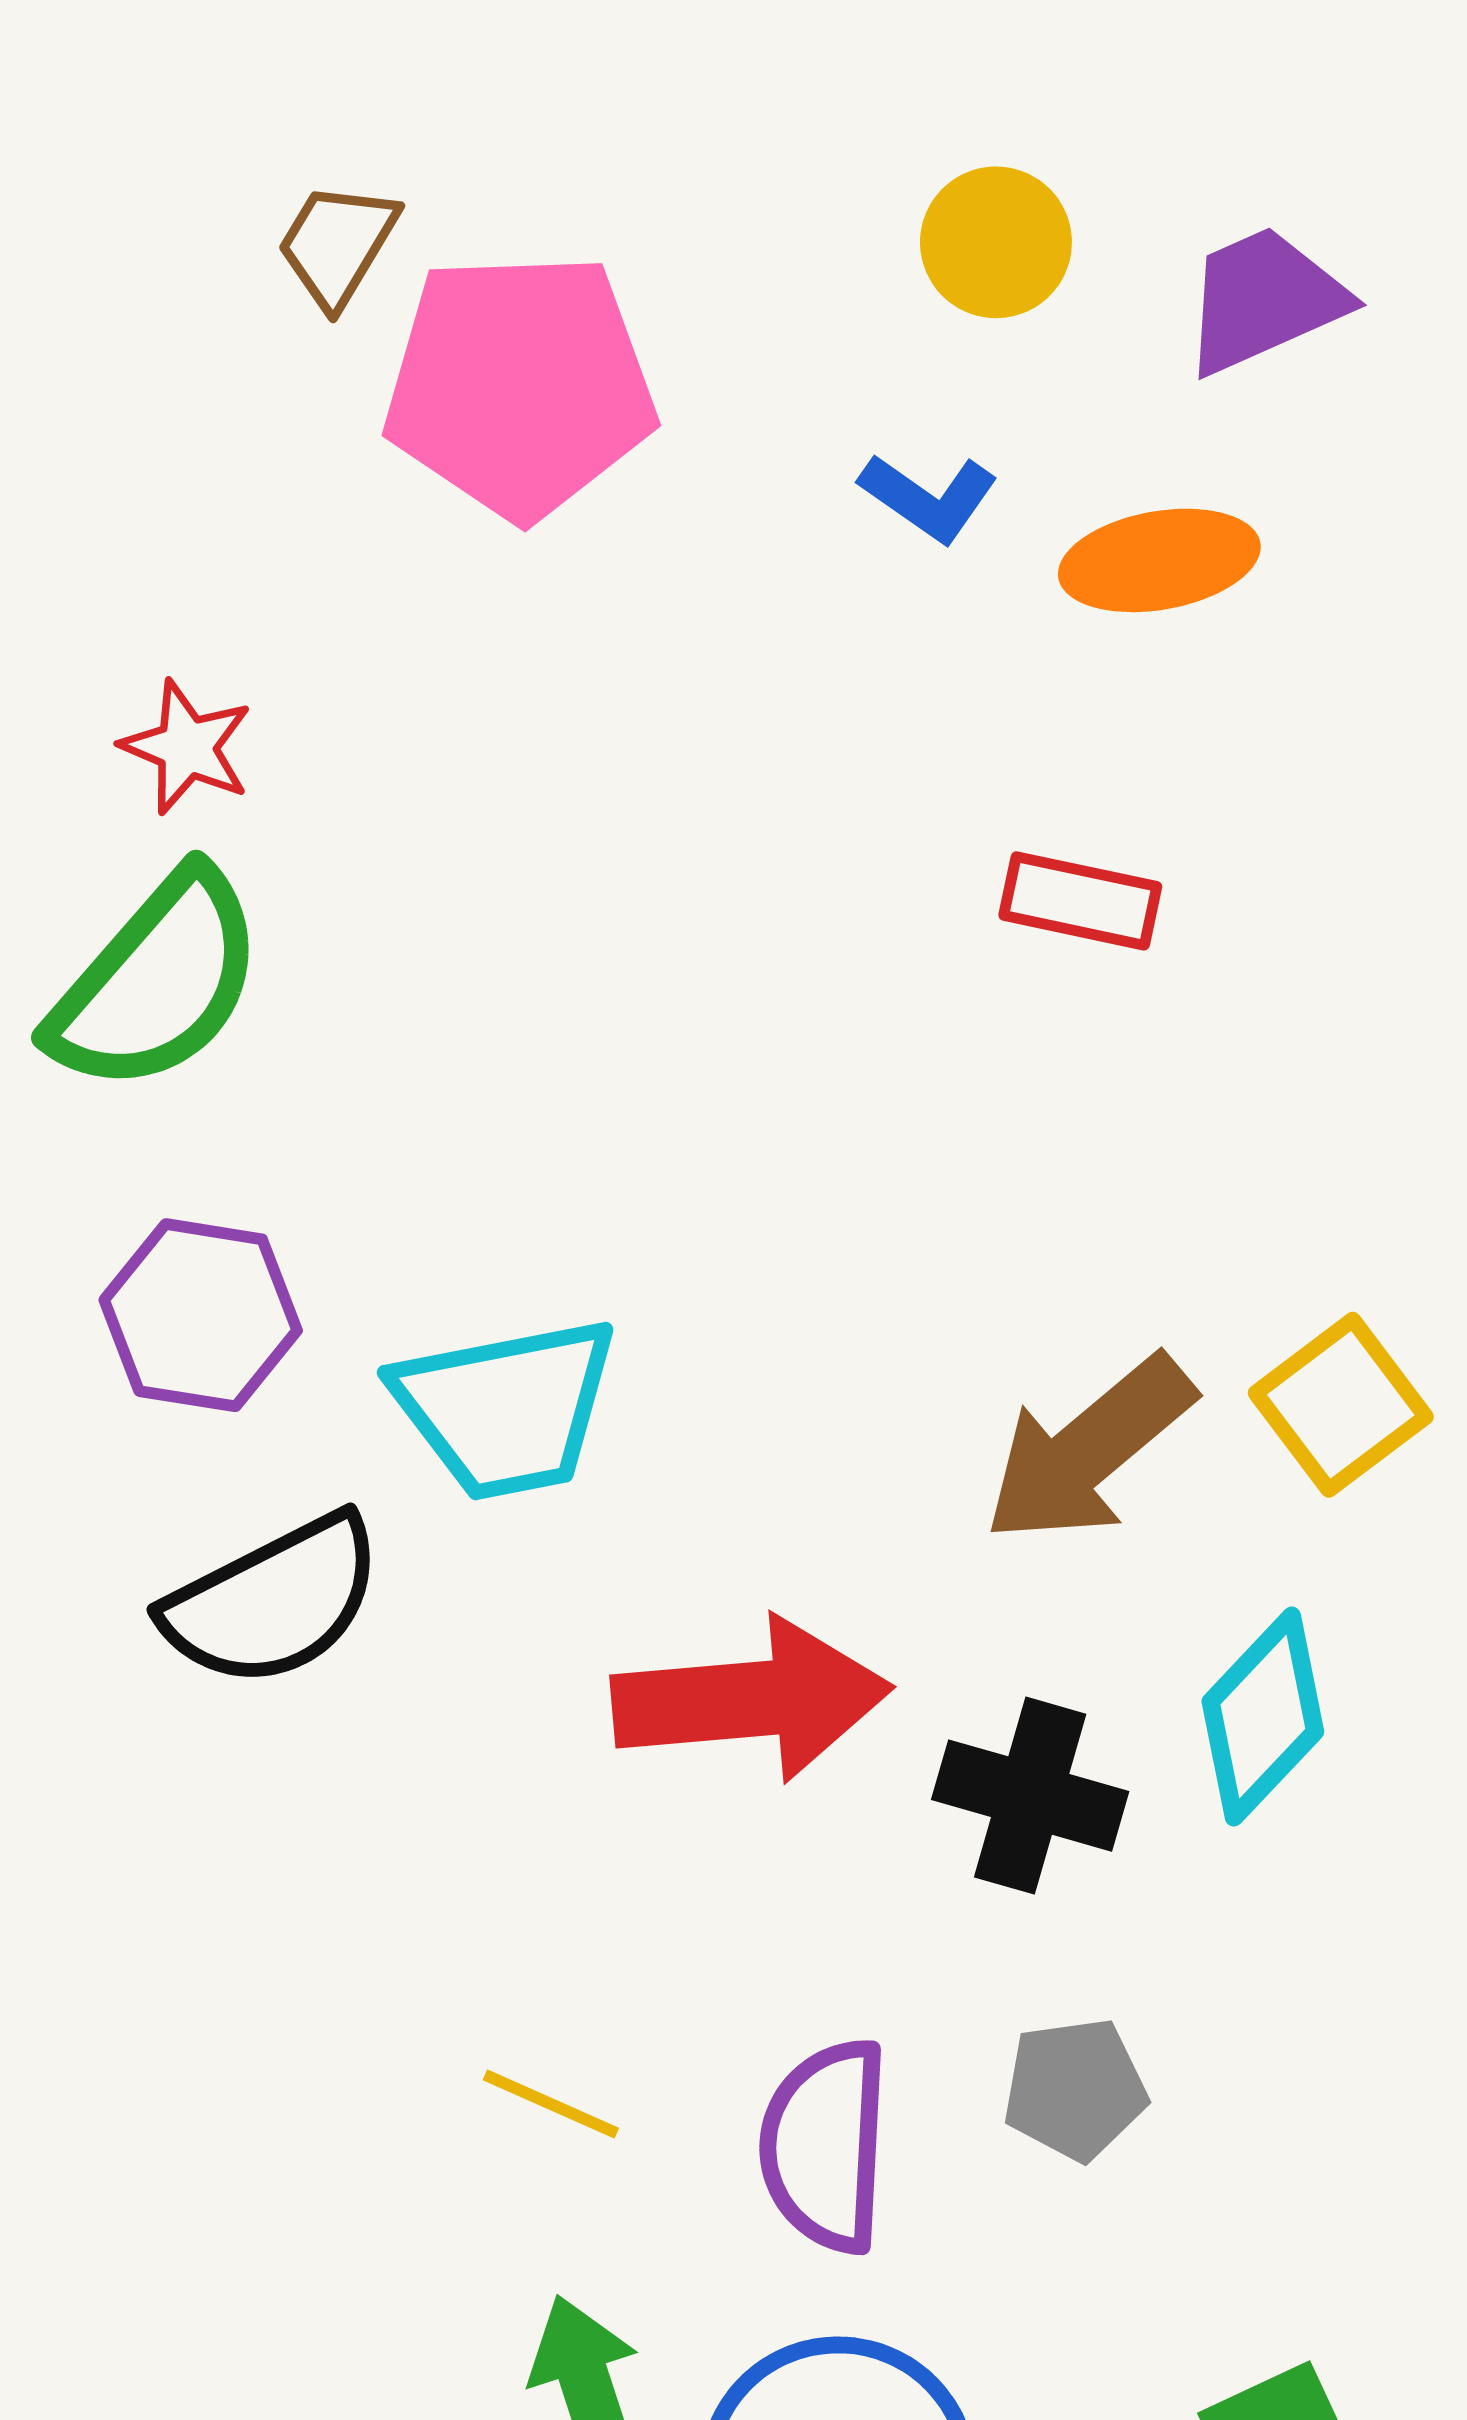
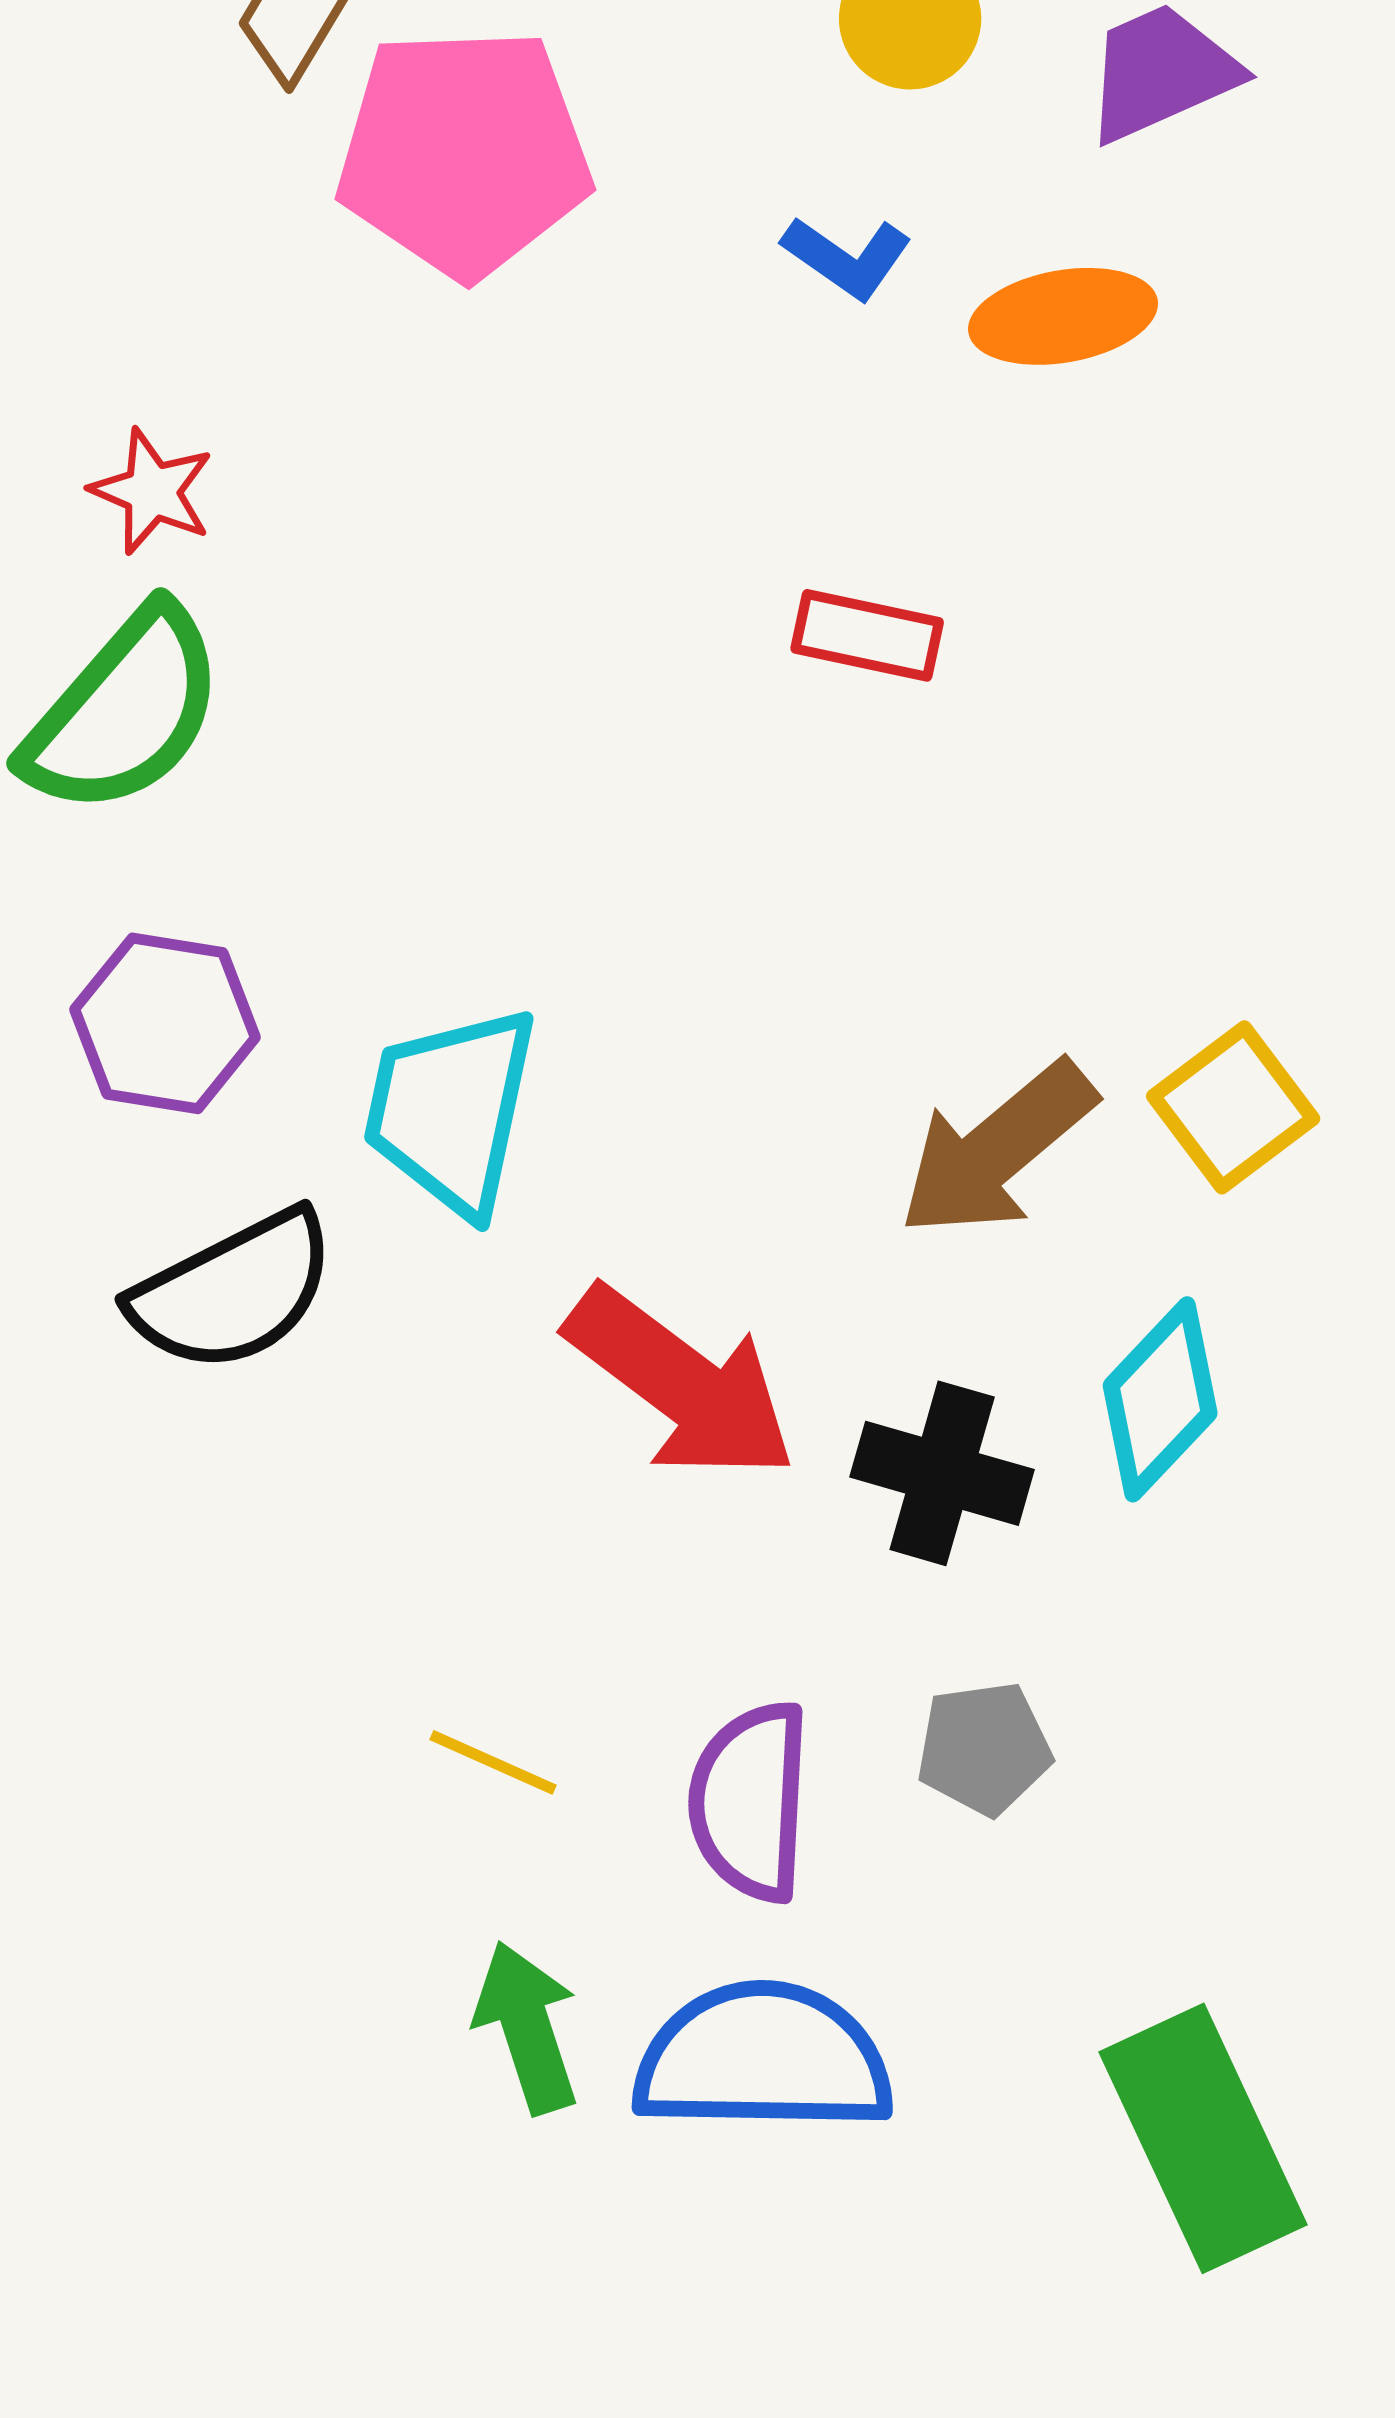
red rectangle: (1080, 901) -> (867, 635), moved
cyan trapezoid: (506, 1408) -> (451, 1110), turned 113
red arrow: (752, 1699) -> (681, 1383), turned 42

